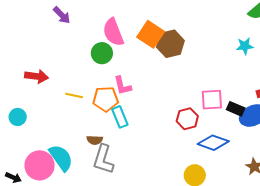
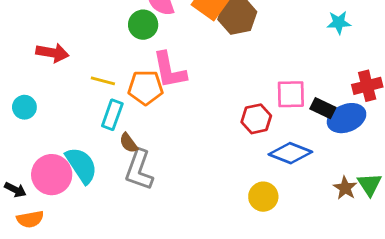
pink L-shape: (123, 86) -> (169, 70), size x1.4
cyan rectangle: (120, 117) -> (112, 115), moved, turned 40
brown semicircle: (95, 140) -> (128, 143), turned 49

